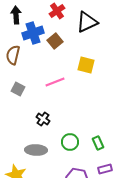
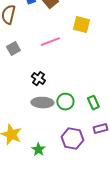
gray square: (18, 89) -> (13, 49), turned 32
gray ellipse: (36, 150) -> (42, 103), moved

